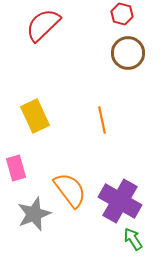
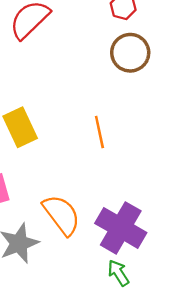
green arrow: (133, 239) -> (118, 273), moved

